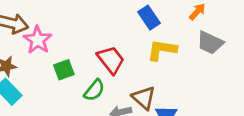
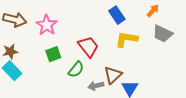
pink star: (38, 40) -> (47, 25), moved
brown triangle: (144, 98) -> (113, 75), turned 36

